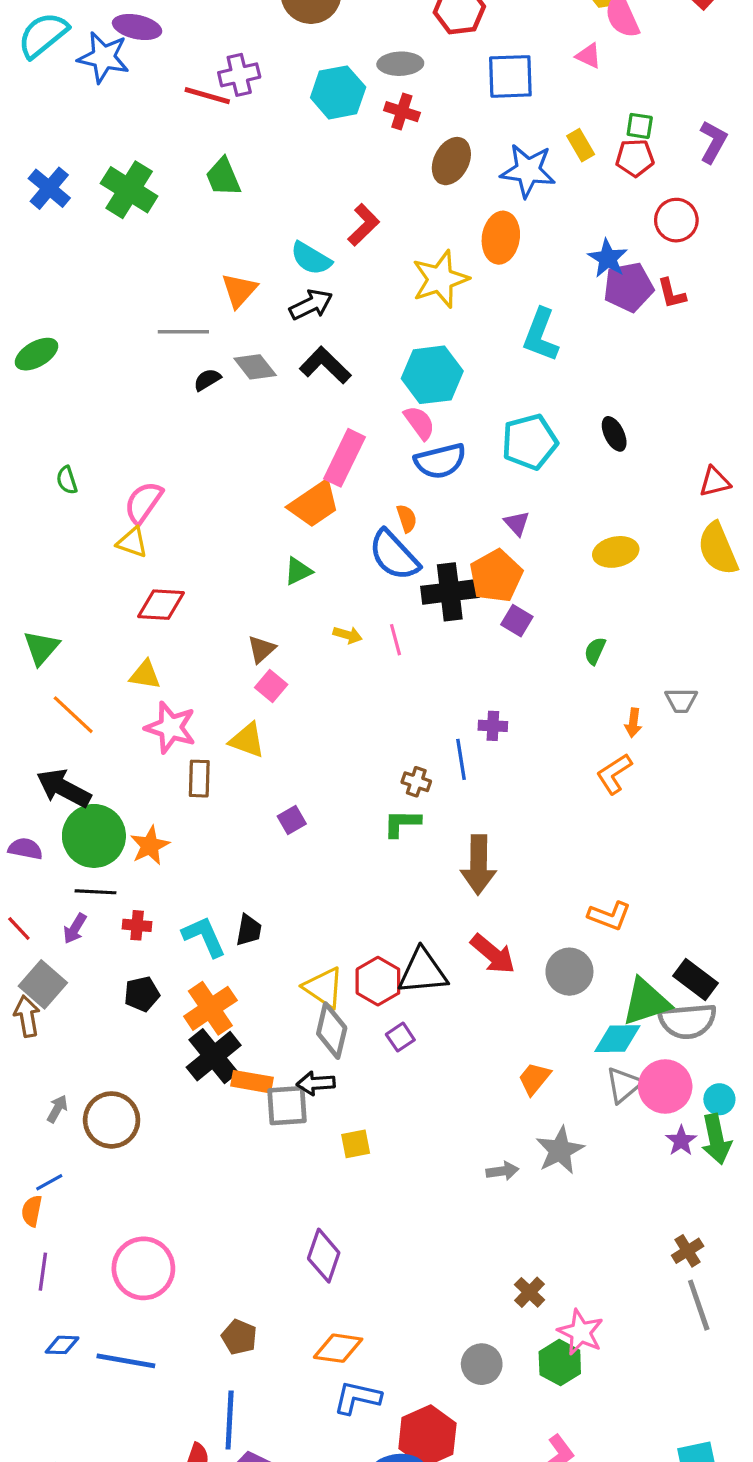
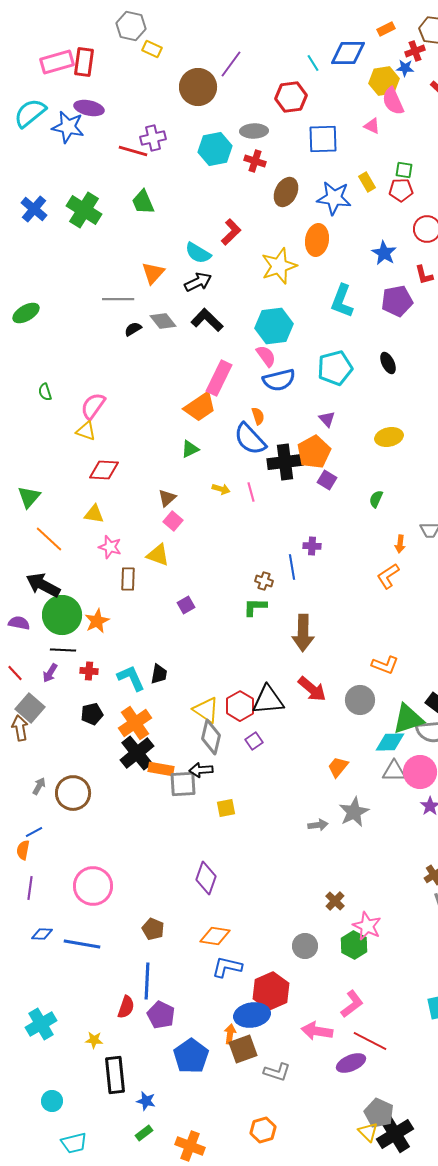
purple pentagon: (628, 287) -> (397, 301), moved
pink star: (171, 727) -> (110, 547), size x0.7
gray triangle: (624, 1085) -> (394, 771), turned 40

